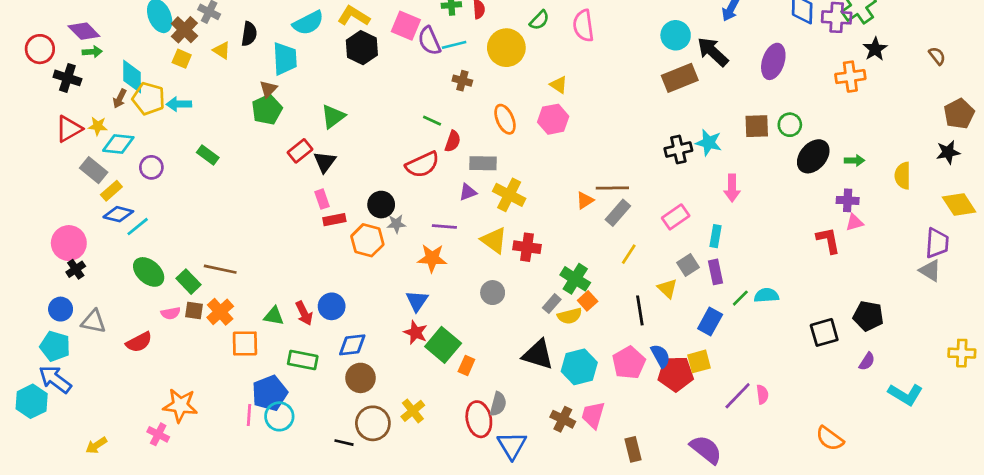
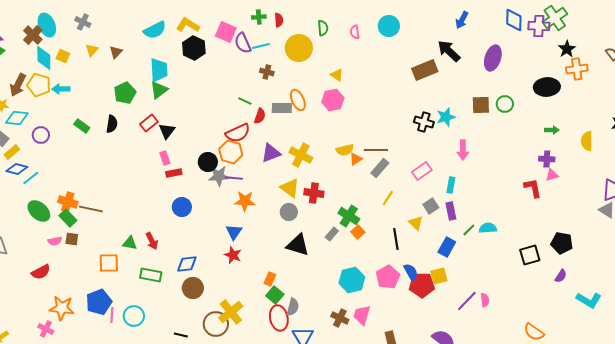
green semicircle: (539, 20) -> (323, 28), turned -49
pink semicircle: (583, 26) -> (355, 32), size x0.6
brown cross: (184, 30) -> (33, 35), moved
black semicircle: (249, 34) -> (112, 124), moved
cyan circle: (676, 35) -> (389, 26), moved
yellow triangle: (222, 50) -> (92, 50), turned 40
cyan trapezoid: (285, 59) -> (159, 70), moved
cyan diamond: (132, 77) -> (44, 58), moved
orange cross: (850, 77) -> (577, 69), moved
brown triangle: (268, 89) -> (116, 52), moved
brown arrow: (120, 99) -> (18, 85), size x1.6
green triangle: (333, 116) -> (159, 90), moved
cyan star: (709, 143) -> (446, 117), turned -30
black cross: (678, 149) -> (424, 122), turned 30
black ellipse: (813, 156) -> (547, 87), moved, turned 45
gray rectangle: (483, 163) -> (282, 108), moved
purple triangle: (468, 192) -> (271, 153), size x1.5
gray star: (396, 224) -> (219, 176), size x1.5
purple line: (444, 227) -> (234, 178), moved
orange hexagon: (367, 240) -> (231, 152), moved
gray circle: (493, 293) -> (289, 212), moved
blue circle: (332, 306) -> (182, 207), moved
orange cross: (220, 312) -> (68, 202), moved, turned -30
yellow semicircle: (570, 316) -> (345, 150), moved
red semicircle: (139, 342) -> (41, 272), moved
green square: (443, 345) -> (275, 295), moved, size x0.7
black triangle: (538, 355) -> (298, 245), moved
blue pentagon: (270, 393) -> (99, 302), moved
yellow cross: (413, 411) -> (231, 312), size x1.4
brown circle: (373, 423) -> (216, 324), moved

